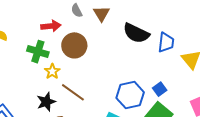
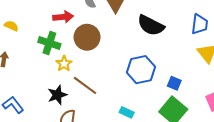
blue trapezoid: (166, 42) -> (200, 24), moved
blue square: (160, 89) -> (174, 83), turned -32
blue hexagon: (130, 95) -> (141, 70), moved

